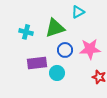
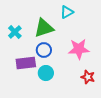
cyan cross: (26, 32) -> (15, 32), turned 32
blue circle: (65, 50) -> (44, 50), moved

